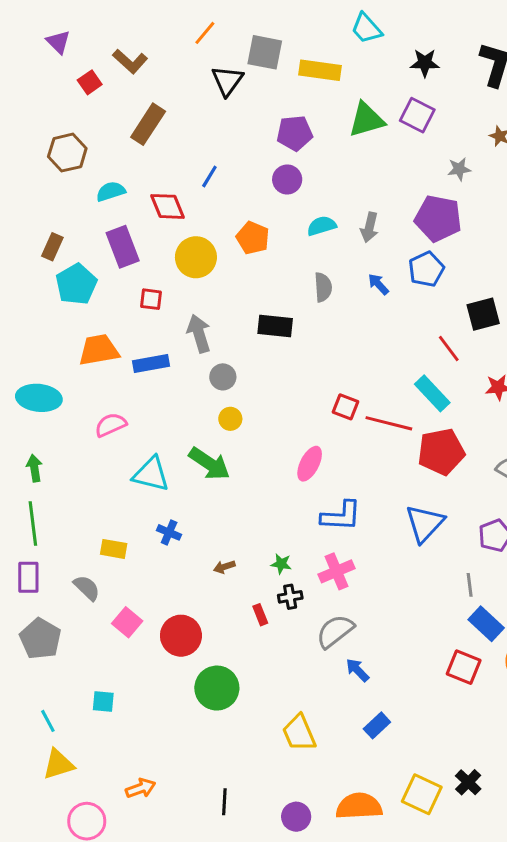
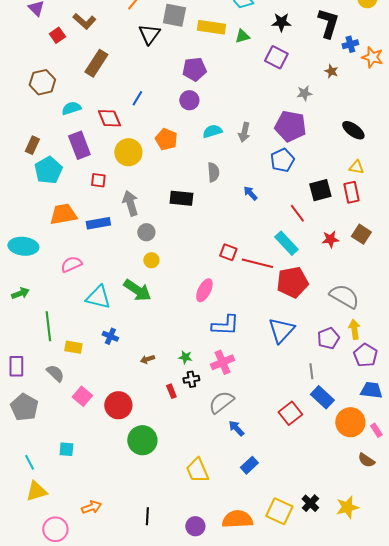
green triangle: (366, 120) -> (242, 36), moved, size x0.6
blue arrow: (378, 284) -> (250, 193), moved
green arrow: (34, 468) -> (20, 293), turned 78
green line: (33, 524) -> (48, 326), moved
red square: (464, 667) -> (290, 413), moved, turned 30

